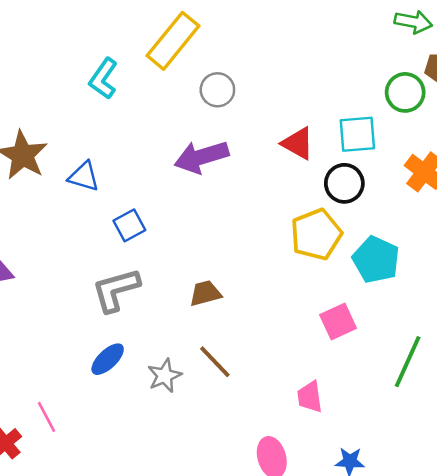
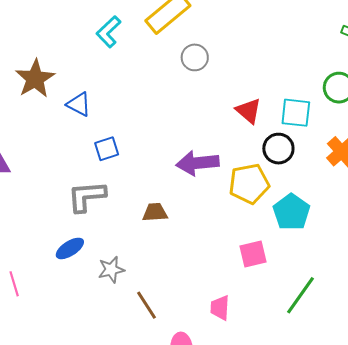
purple arrow: (201, 157) -> (198, 163), moved
brown line: (215, 362) -> (146, 305), moved

